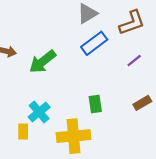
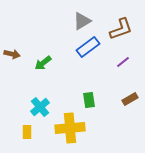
green arrow: (43, 62) -> (43, 63), size x0.7
yellow rectangle: (23, 132) -> (27, 132), moved

